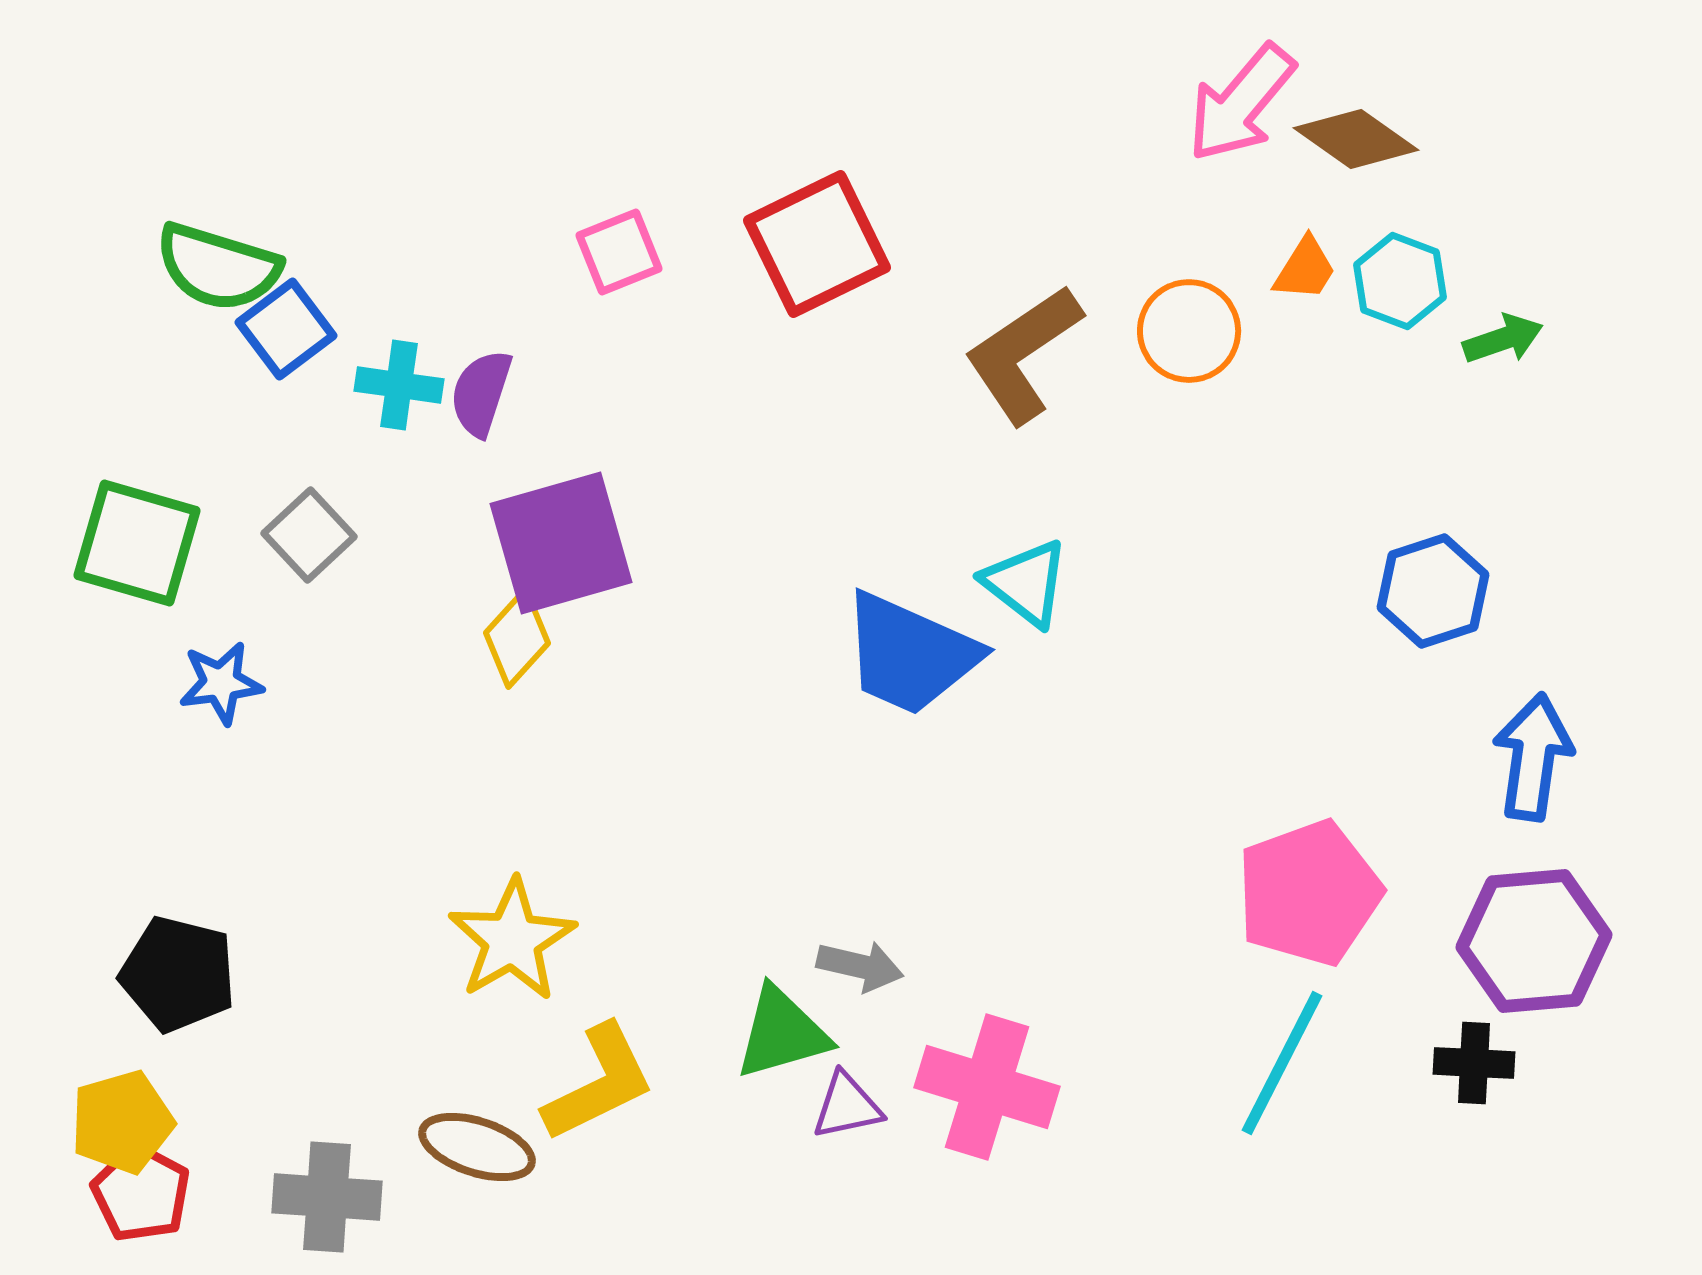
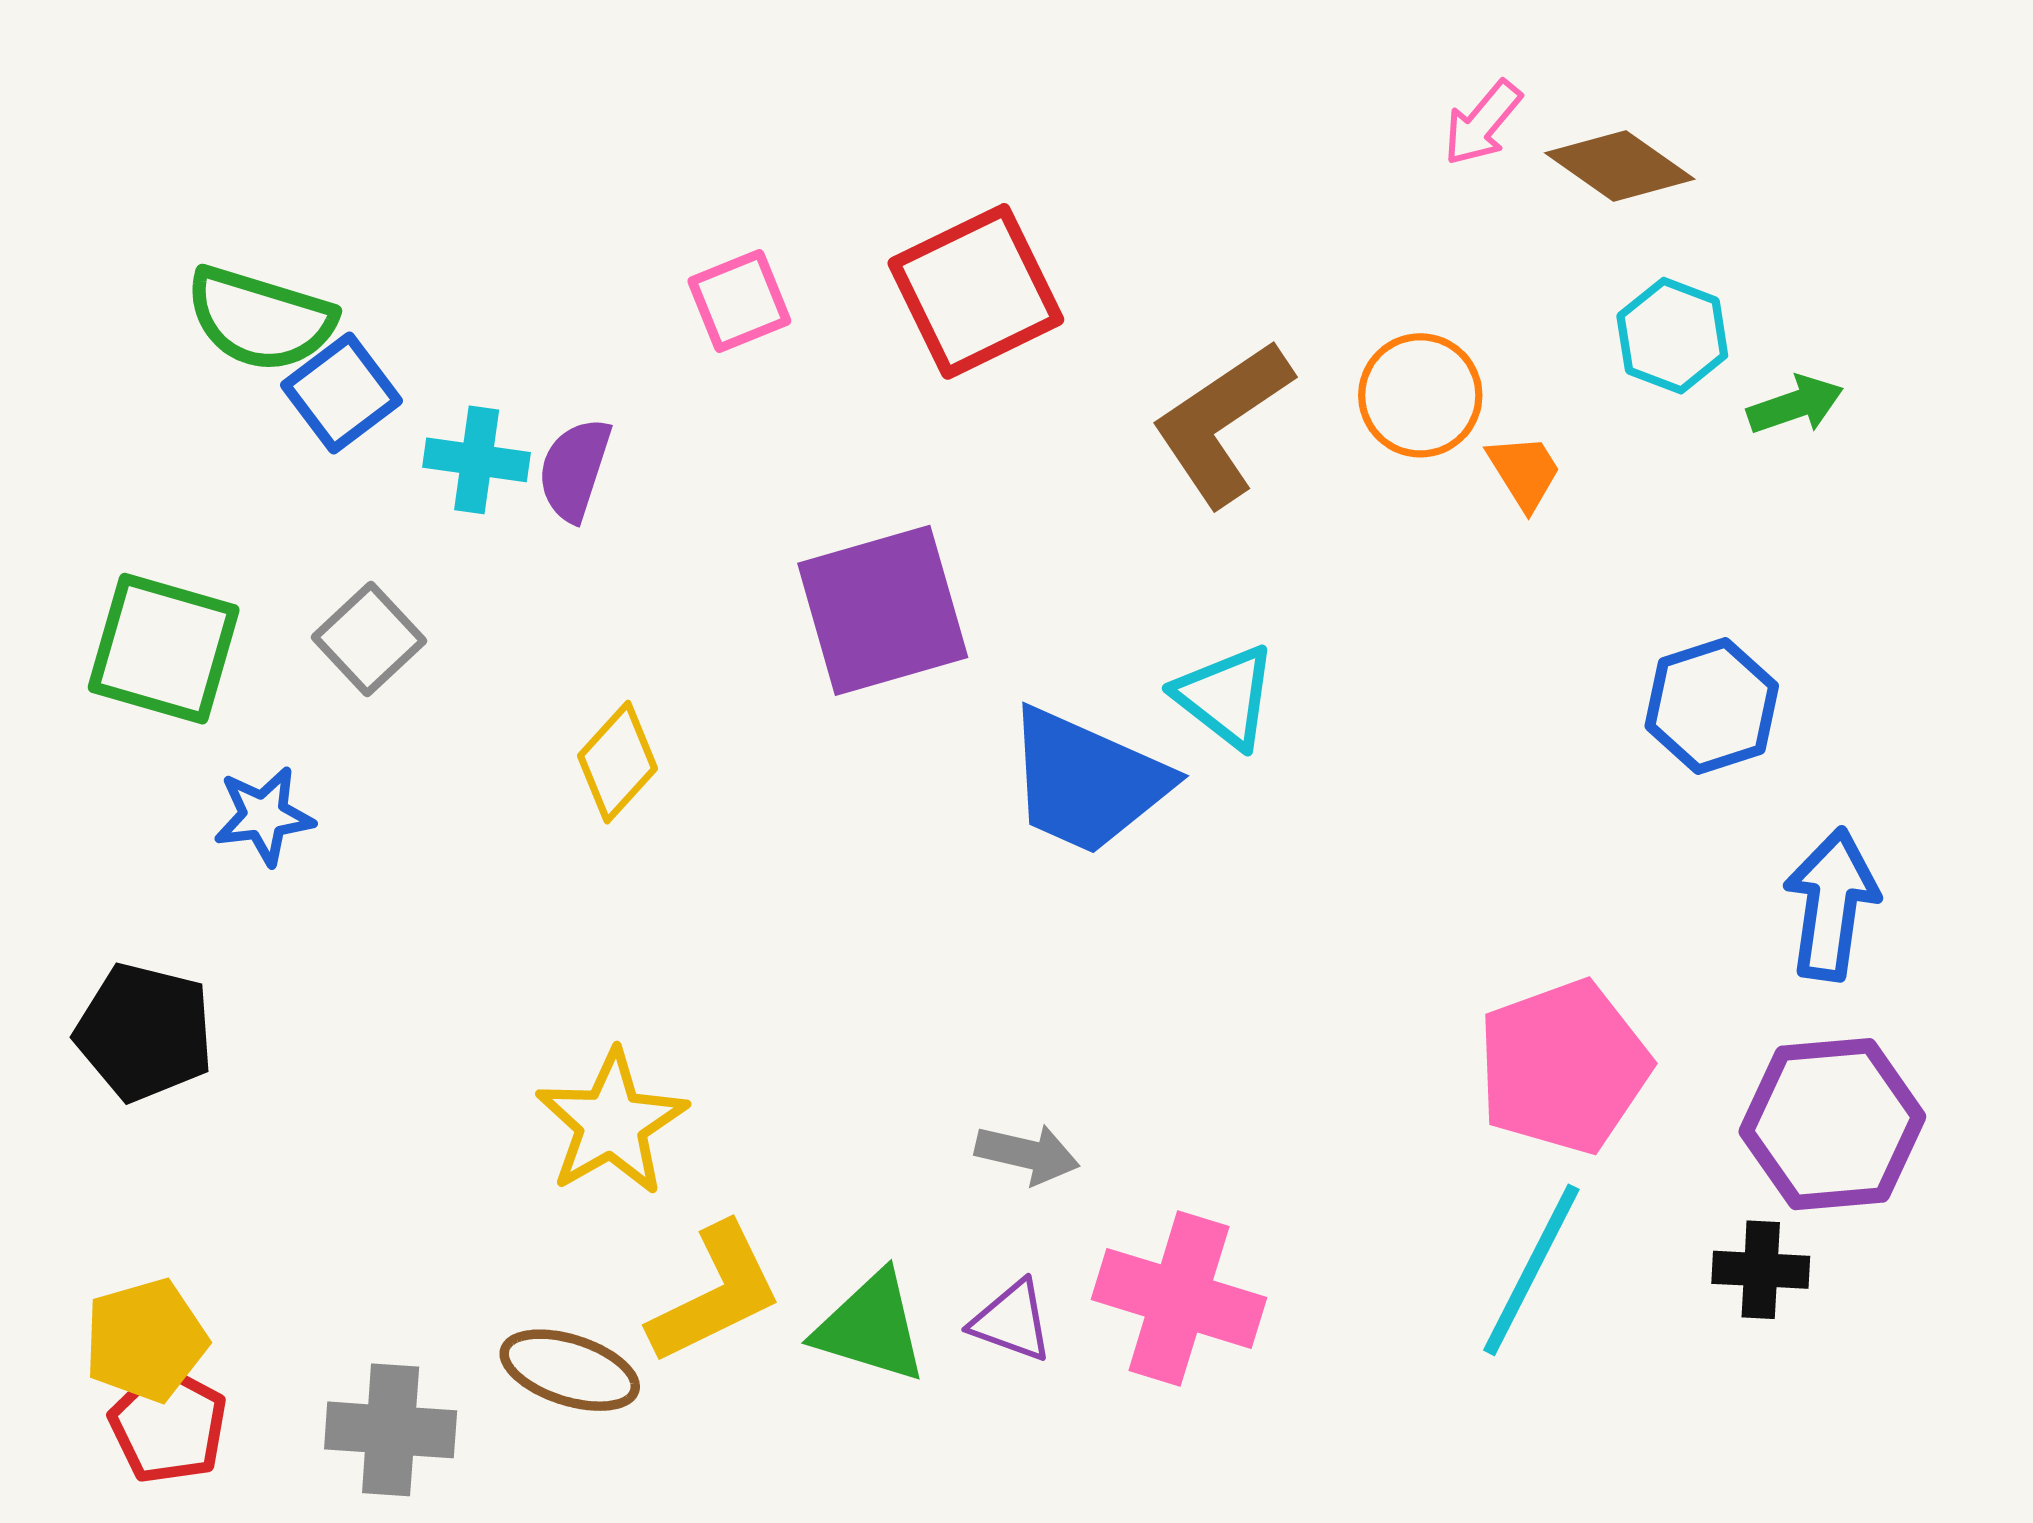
pink arrow: (1241, 103) -> (1482, 123), size x0.6
orange trapezoid: (1305, 269) -> (1524, 472), moved, turned -64
purple square: (561, 543) -> (883, 610), moved
black pentagon: (178, 974) -> (144, 1032), moved
green triangle: (782, 1033) -> (871, 1327), moved, turned 33
purple triangle: (847, 1106) -> (1012, 1321), turned 32

